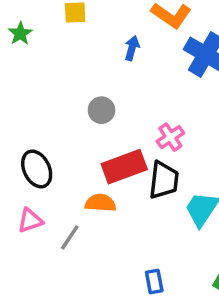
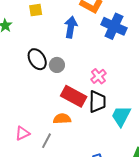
blue arrow: (132, 48) -> (71, 27), size x1.5
red rectangle: (124, 167) -> (74, 96), turned 55
black ellipse: (37, 169) -> (37, 59), moved

